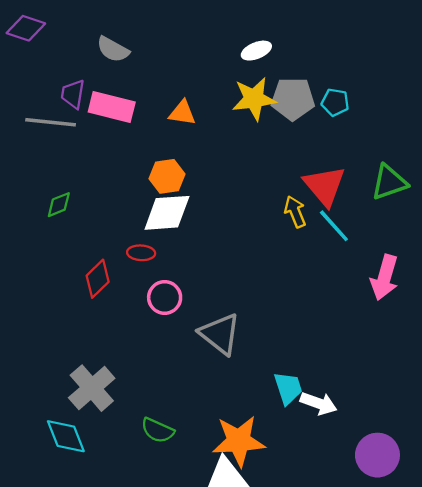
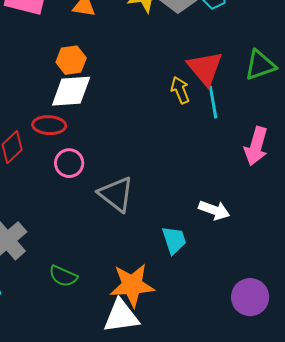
cyan line: (334, 226) -> (213, 102), turned 32
red ellipse: (141, 253) -> (49, 125), size x1.4
white arrow: (319, 403) -> (214, 210), moved

